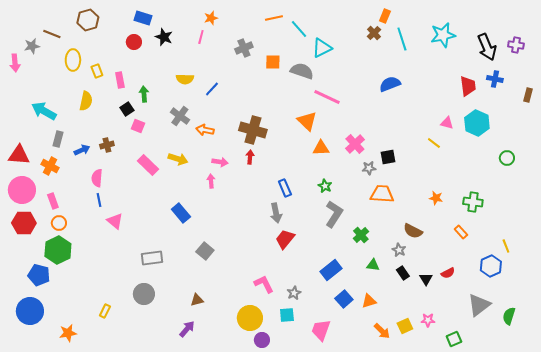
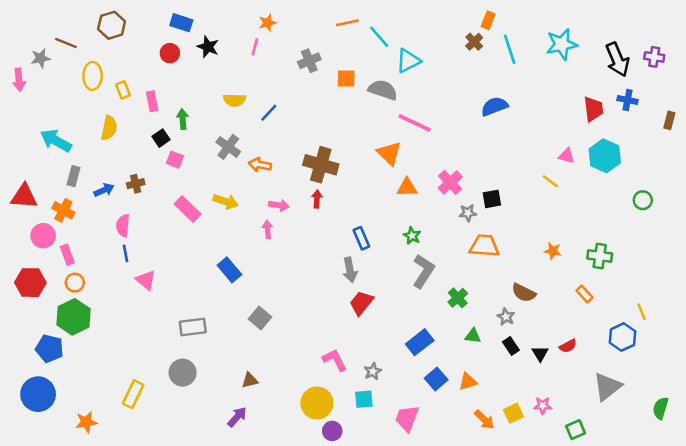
pink circle: (22, 190) -> (43, 236), moved, size x0.7
yellow rectangle: (105, 311) -> (133, 394), size x1.5
green semicircle: (509, 316) -> (661, 408), moved

